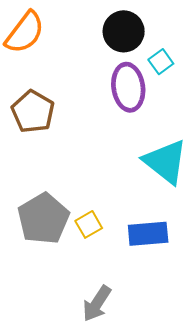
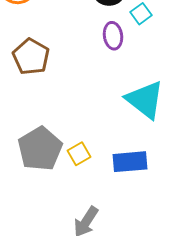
purple ellipse: (128, 87) -> (113, 36), size x0.7

